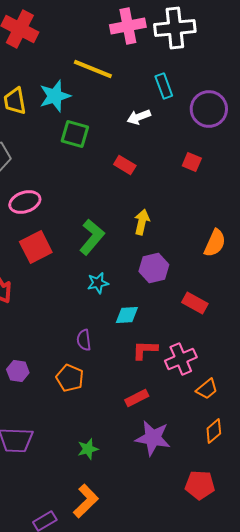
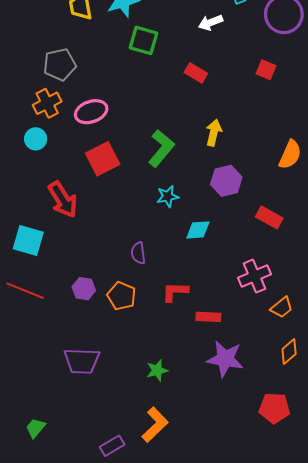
purple semicircle: (84, 340) -> (138, 253), moved
red L-shape: (145, 350) -> (175, 292), moved
orange pentagon: (70, 378) -> (121, 296), moved
red rectangle: (137, 398) -> (208, 317), turned 30

